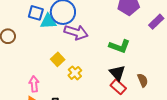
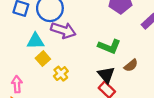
cyan triangle: (48, 21) -> (36, 41), moved
brown semicircle: (143, 80) -> (131, 65), moved, turned 72

